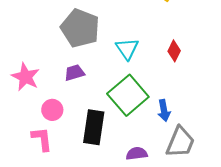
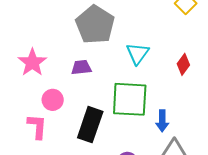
green square: (128, 95) -> (130, 99), turned 33

